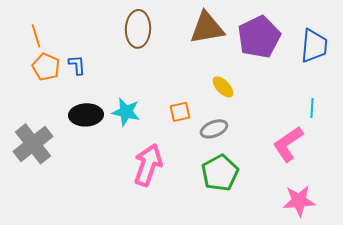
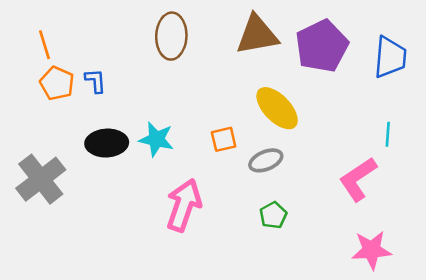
yellow ellipse: (223, 87) -> (277, 108), size x1.6
green pentagon: (220, 173) -> (273, 215), size x0.6

